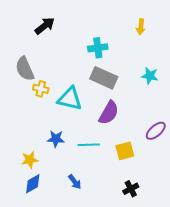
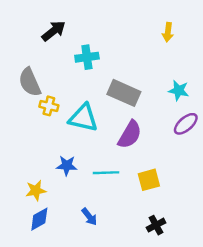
cyan cross: (98, 48) -> (87, 57), moved
purple ellipse: (156, 131) -> (186, 124), moved

